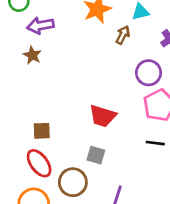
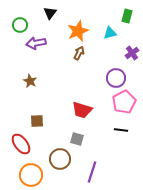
brown arrow: (123, 35) -> (79, 53), moved
brown star: (32, 55) -> (30, 81), moved
red ellipse: (39, 163) -> (21, 144), moved

